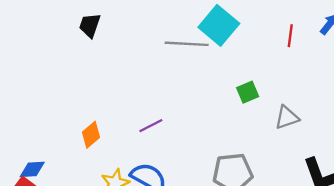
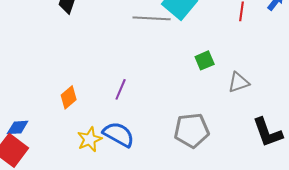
purple line: (151, 126) -> (121, 89), turned -40

